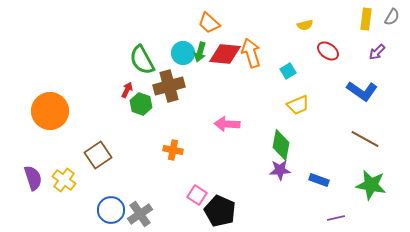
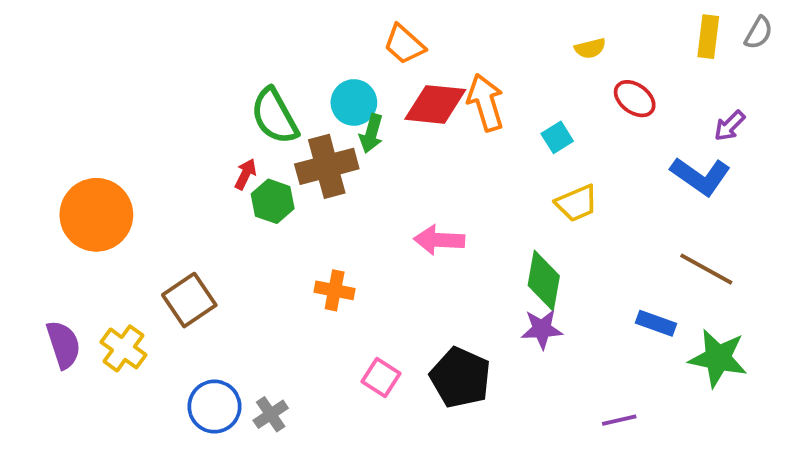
green arrow: (200, 52) -> (371, 133), moved
purple arrow: (377, 52) -> (730, 126), moved
blue rectangle: (319, 180) -> (656, 323), moved
black pentagon: (220, 211) -> (460, 377), moved
gray cross: (140, 214) -> (271, 414), size x0.7
purple line: (336, 218) -> (619, 420), moved

